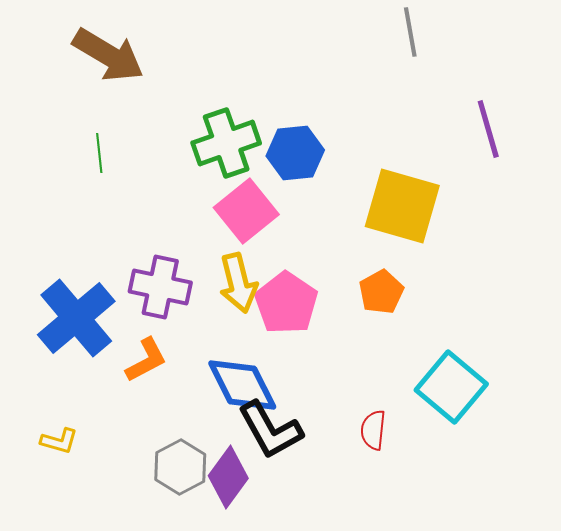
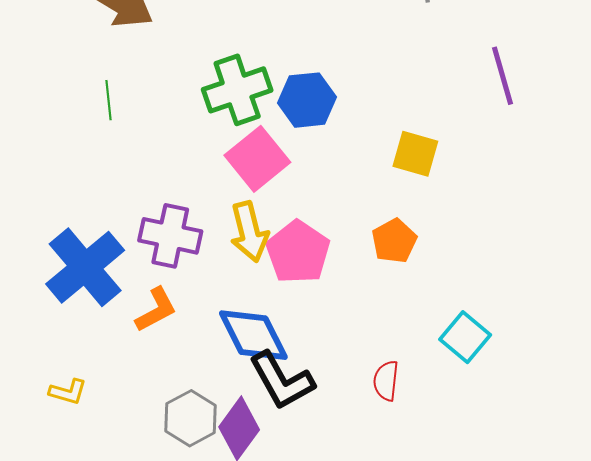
yellow square: (402, 206) -> (415, 154), size x0.6
cyan square: (451, 387) -> (465, 337), size x0.7

